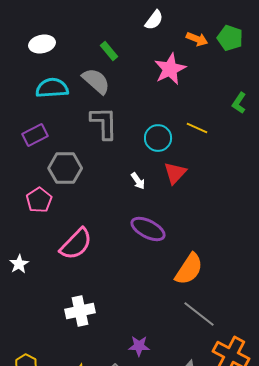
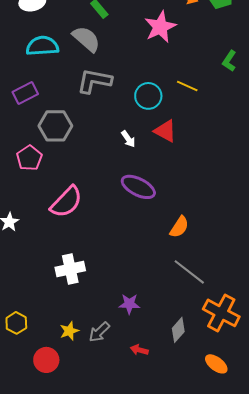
gray L-shape: (104, 123) -> (94, 81), turned -78
red triangle: (175, 173) -> (165, 131), turned -45
orange semicircle: (189, 269) -> (179, 227), size x0.7

